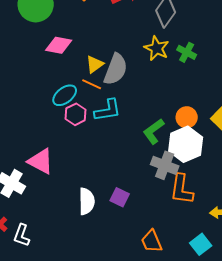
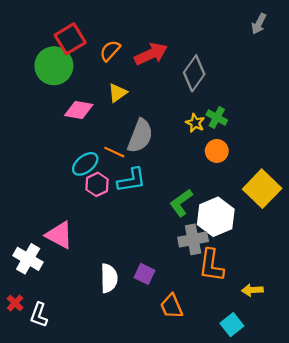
yellow star: (157, 48) -> (195, 123), moved, size x0.7
yellow triangle: (95, 64) -> (118, 93), moved
orange circle: (187, 117) -> (217, 151), moved
gray cross: (165, 165) -> (193, 239), turned -32
orange trapezoid: (152, 241) -> (171, 306), moved

